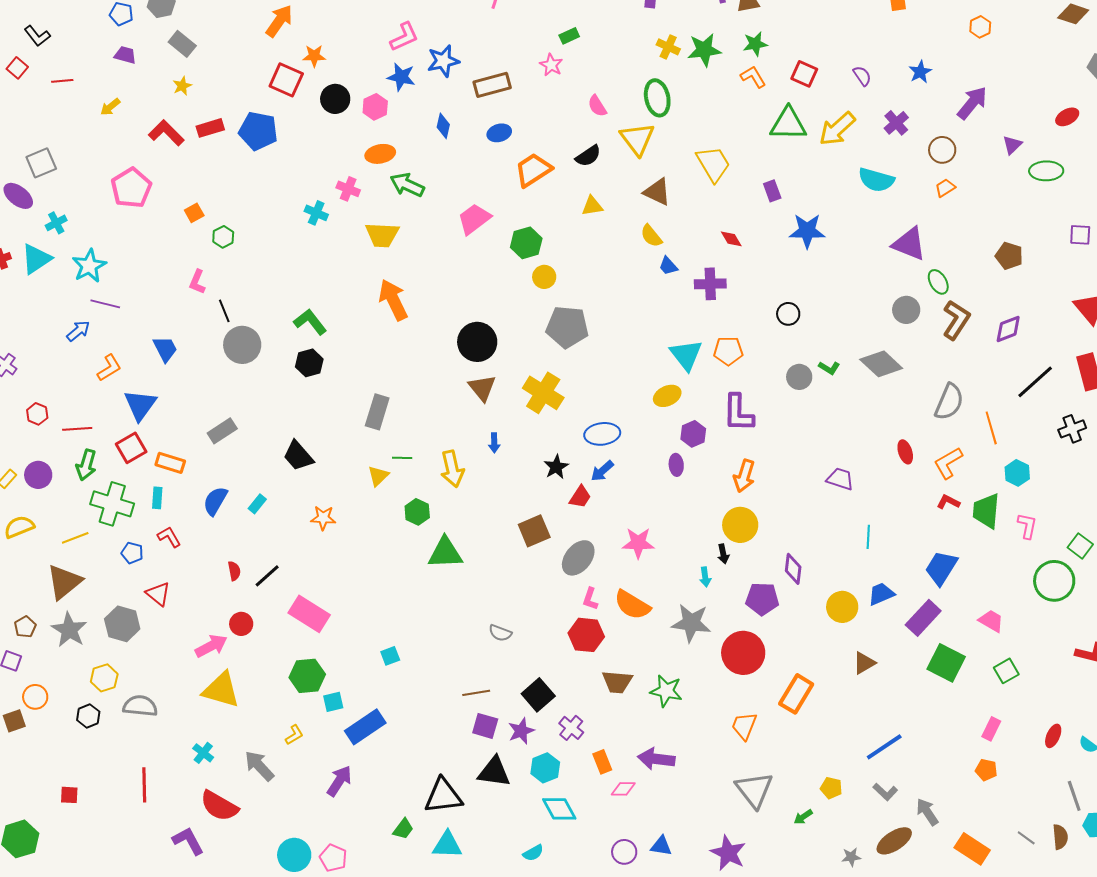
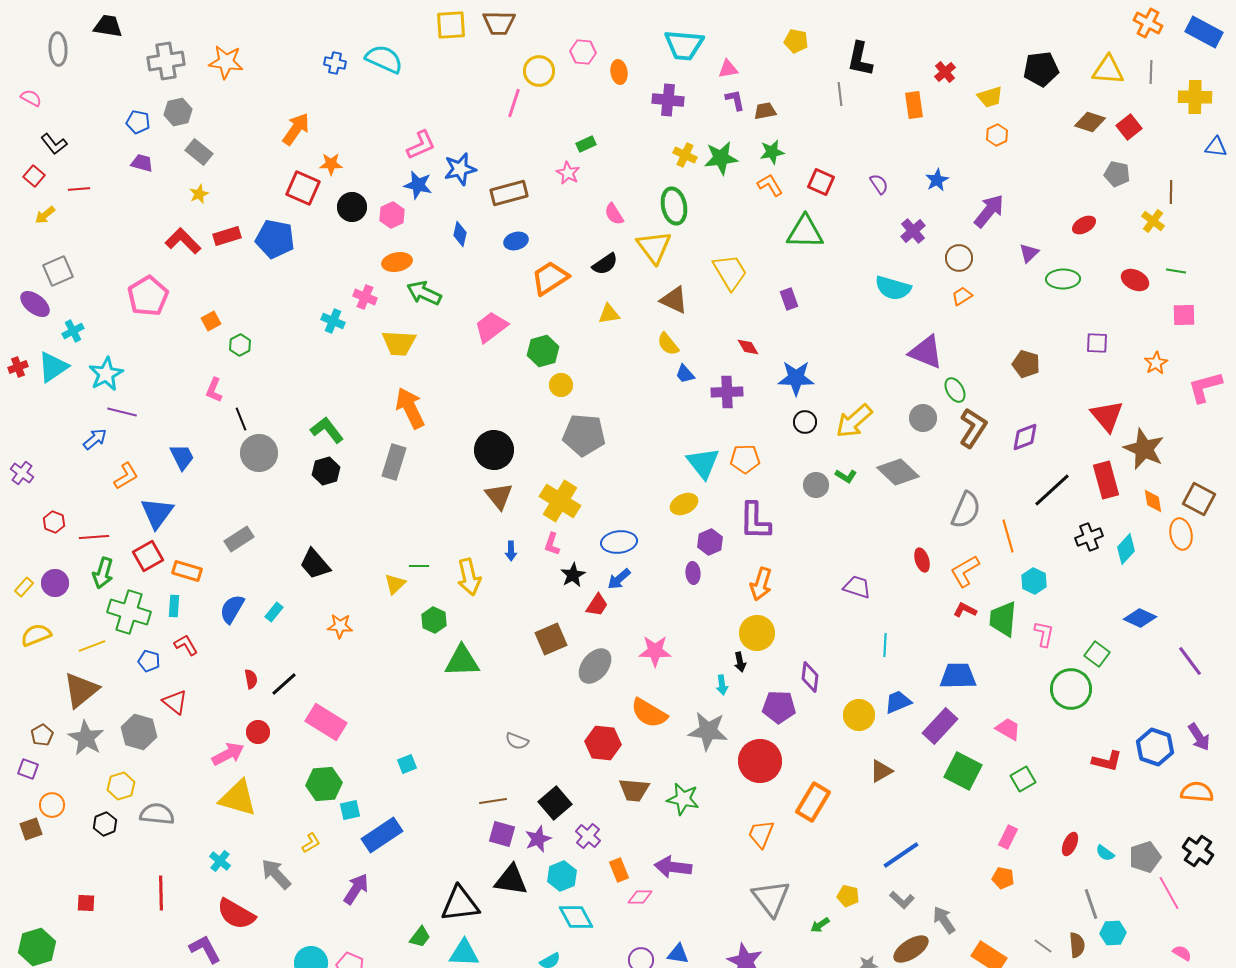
yellow arrow: (110, 107) -> (45, 215), moved
yellow arrow: (837, 129) -> (854, 421), moved
blue star: (807, 231) -> (796, 378), moved
gray rectangle: (377, 412) -> (394, 462), moved
blue trapezoid: (941, 568) -> (958, 676), turned 57
pink L-shape: (590, 599) -> (552, 544), moved

